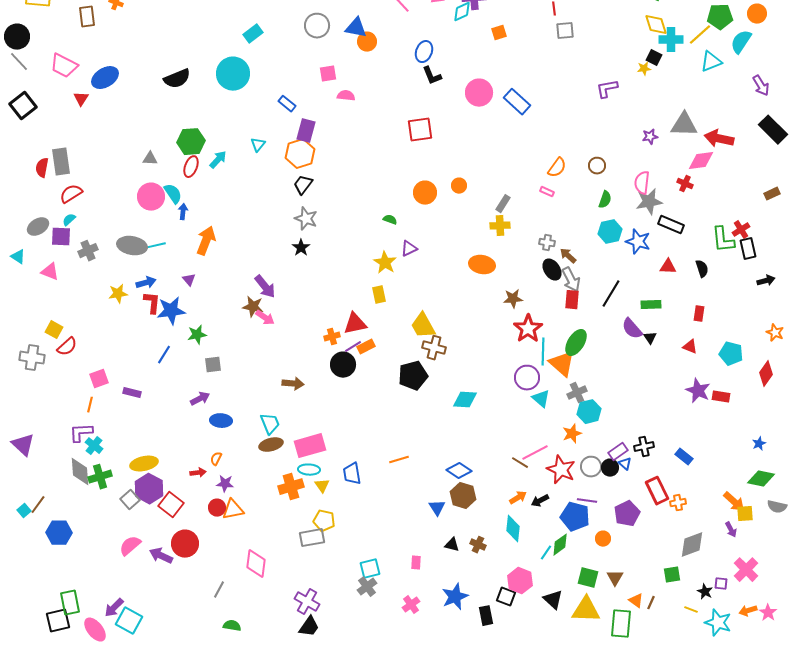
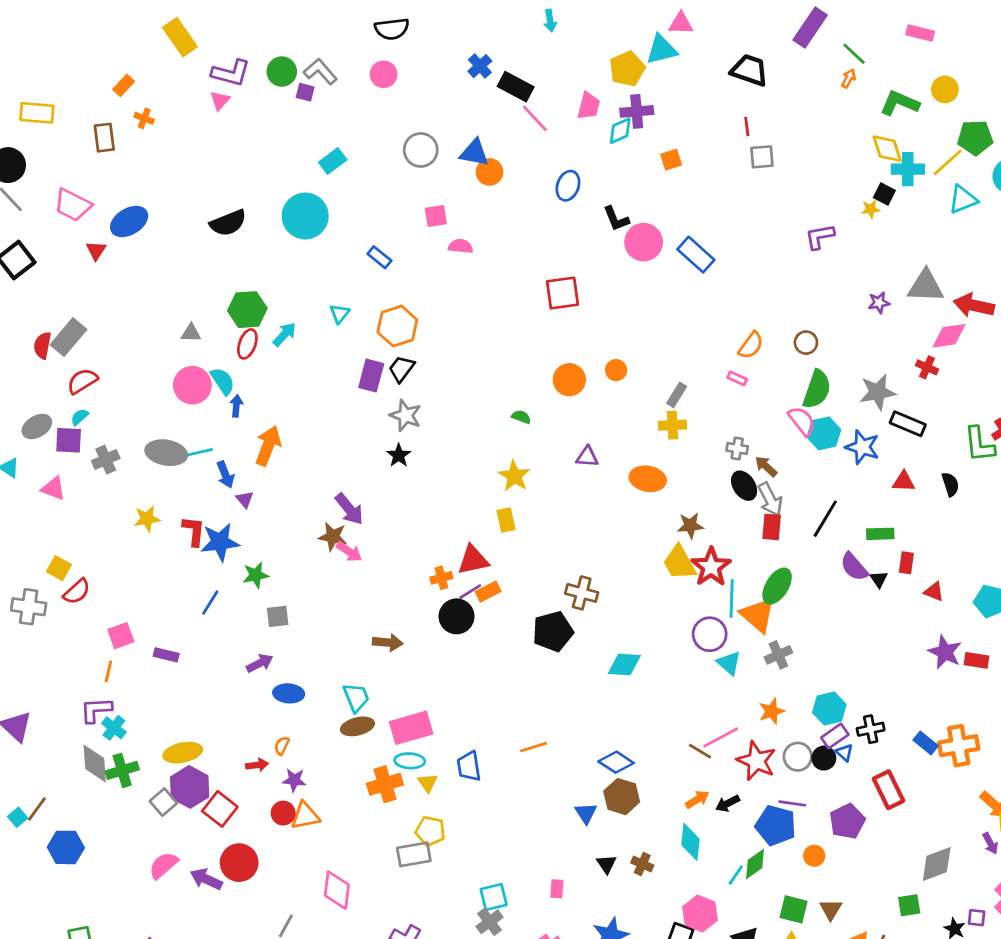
black L-shape: (432, 76) -> (616, 219), moved
purple rectangle: (306, 131) -> (371, 376), moved
gray rectangle: (61, 162) -> (69, 337), turned 48
pink semicircle: (642, 183) -> (802, 421), moved, turned 135
green semicircle: (605, 200) -> (817, 389), size x1.6
purple triangle: (409, 249) -> (587, 457), moved, turned 30
blue arrow: (146, 283) -> (225, 475), moved, turned 84
red rectangle: (699, 314) -> (906, 563), moved
yellow trapezoid: (423, 326) -> (679, 563), moved
cyan hexagon: (589, 412) -> (829, 709), moved
orange cross: (678, 503) -> (959, 746), moved, size x1.8
black triangle: (452, 545) -> (606, 864), turned 42

